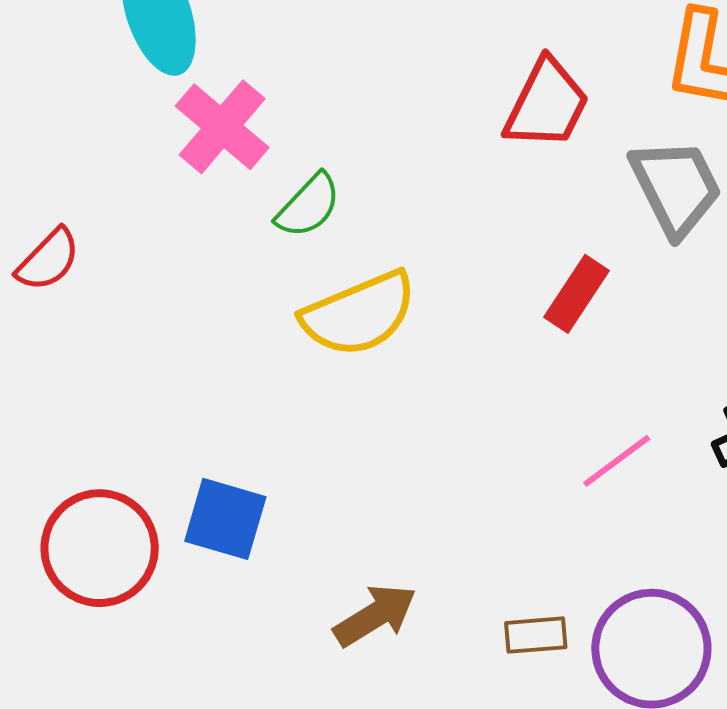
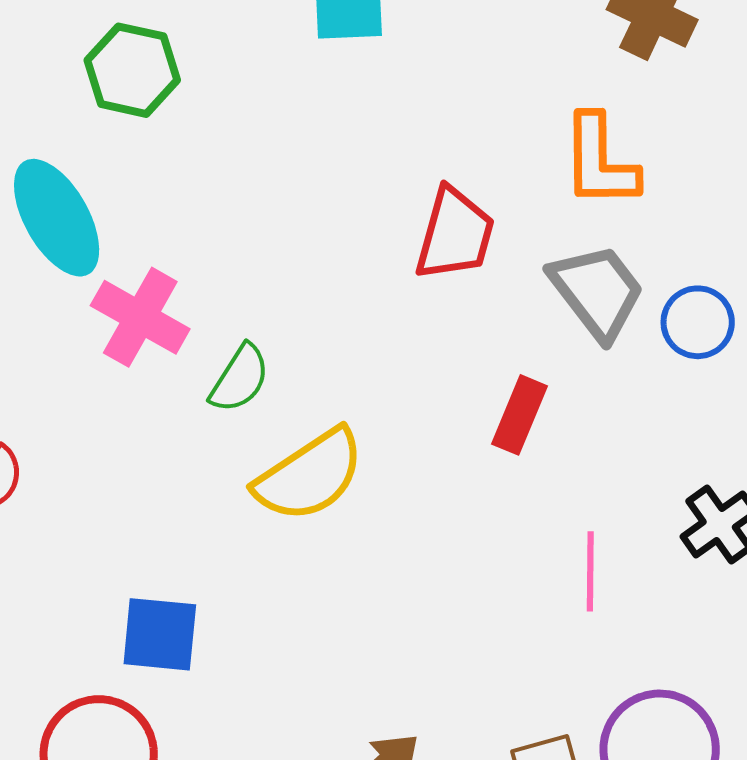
pink line: (617, 461) -> (590, 571), turned -42
blue square: (225, 519) -> (160, 634), moved

